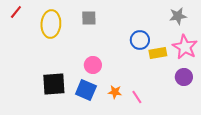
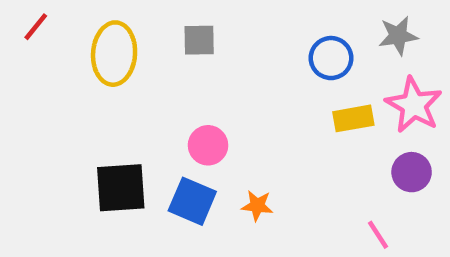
blue circle: (140, 40) -> (331, 58), moved
pink line: (137, 97) -> (378, 235), moved

